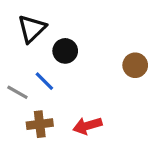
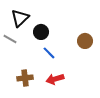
blue line: (44, 81) -> (49, 53), moved
gray line: (17, 92) -> (10, 39), moved

